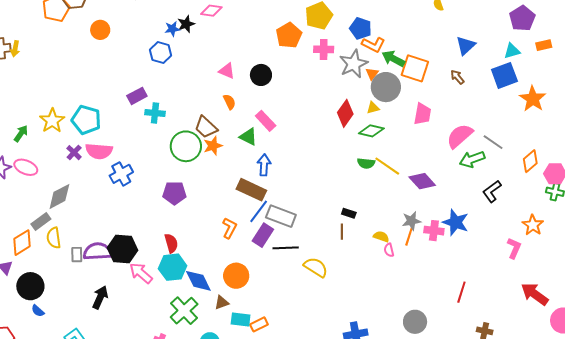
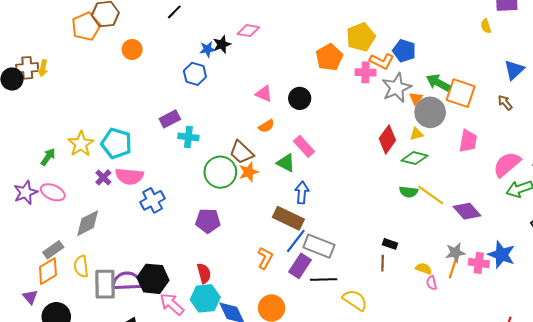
orange L-shape: (373, 45) -> (382, 61), moved
orange semicircle: (229, 102) -> (266, 126), turned 84
gray rectangle: (41, 222) -> (53, 250), moved
gray rectangle: (77, 255) -> (105, 284), size x1.8

